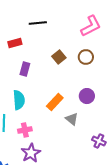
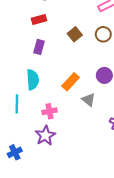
red rectangle: (15, 43) -> (39, 20), moved
pink cross: (25, 130) -> (50, 111), moved

